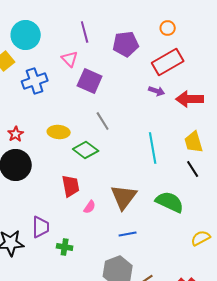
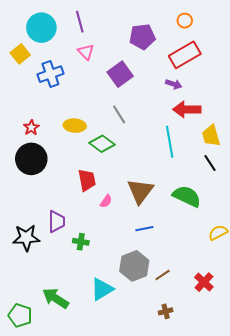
purple line: (85, 32) -> (80, 22), moved
purple square: (90, 81) -> (120, 74), moved, turned 30
red arrow: (190, 99) -> (187, 109), moved

